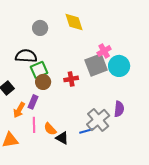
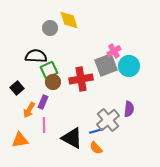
yellow diamond: (74, 22) -> (69, 20), moved
red cross: (71, 79) -> (81, 79), size x1.6
orange semicircle: (50, 129) -> (96, 148), moved
black triangle: (62, 138) -> (72, 138), size x1.6

